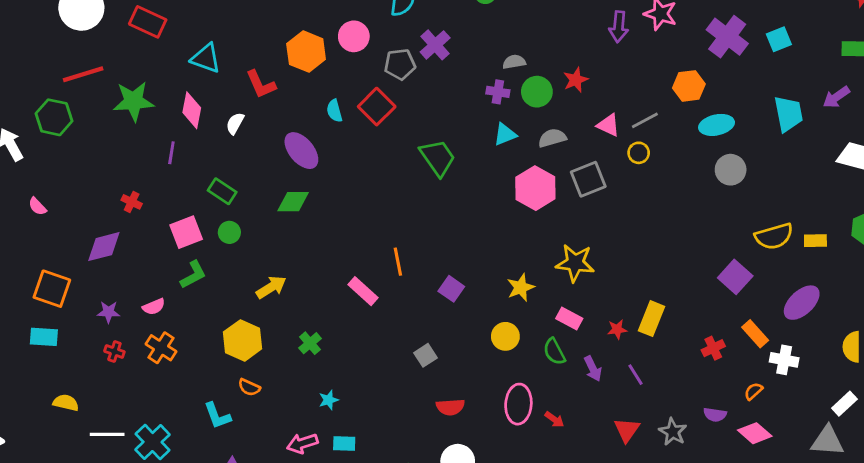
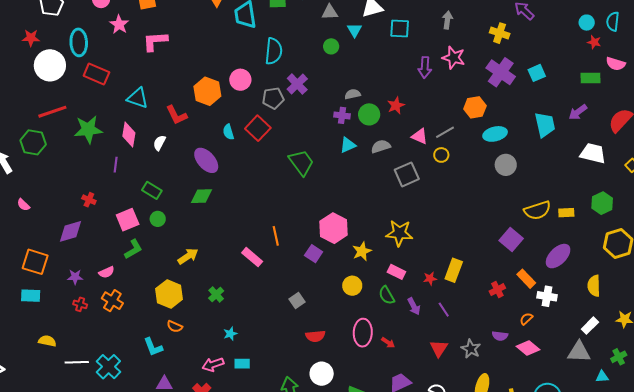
pink hexagon: (535, 188) -> (334, 228), moved

